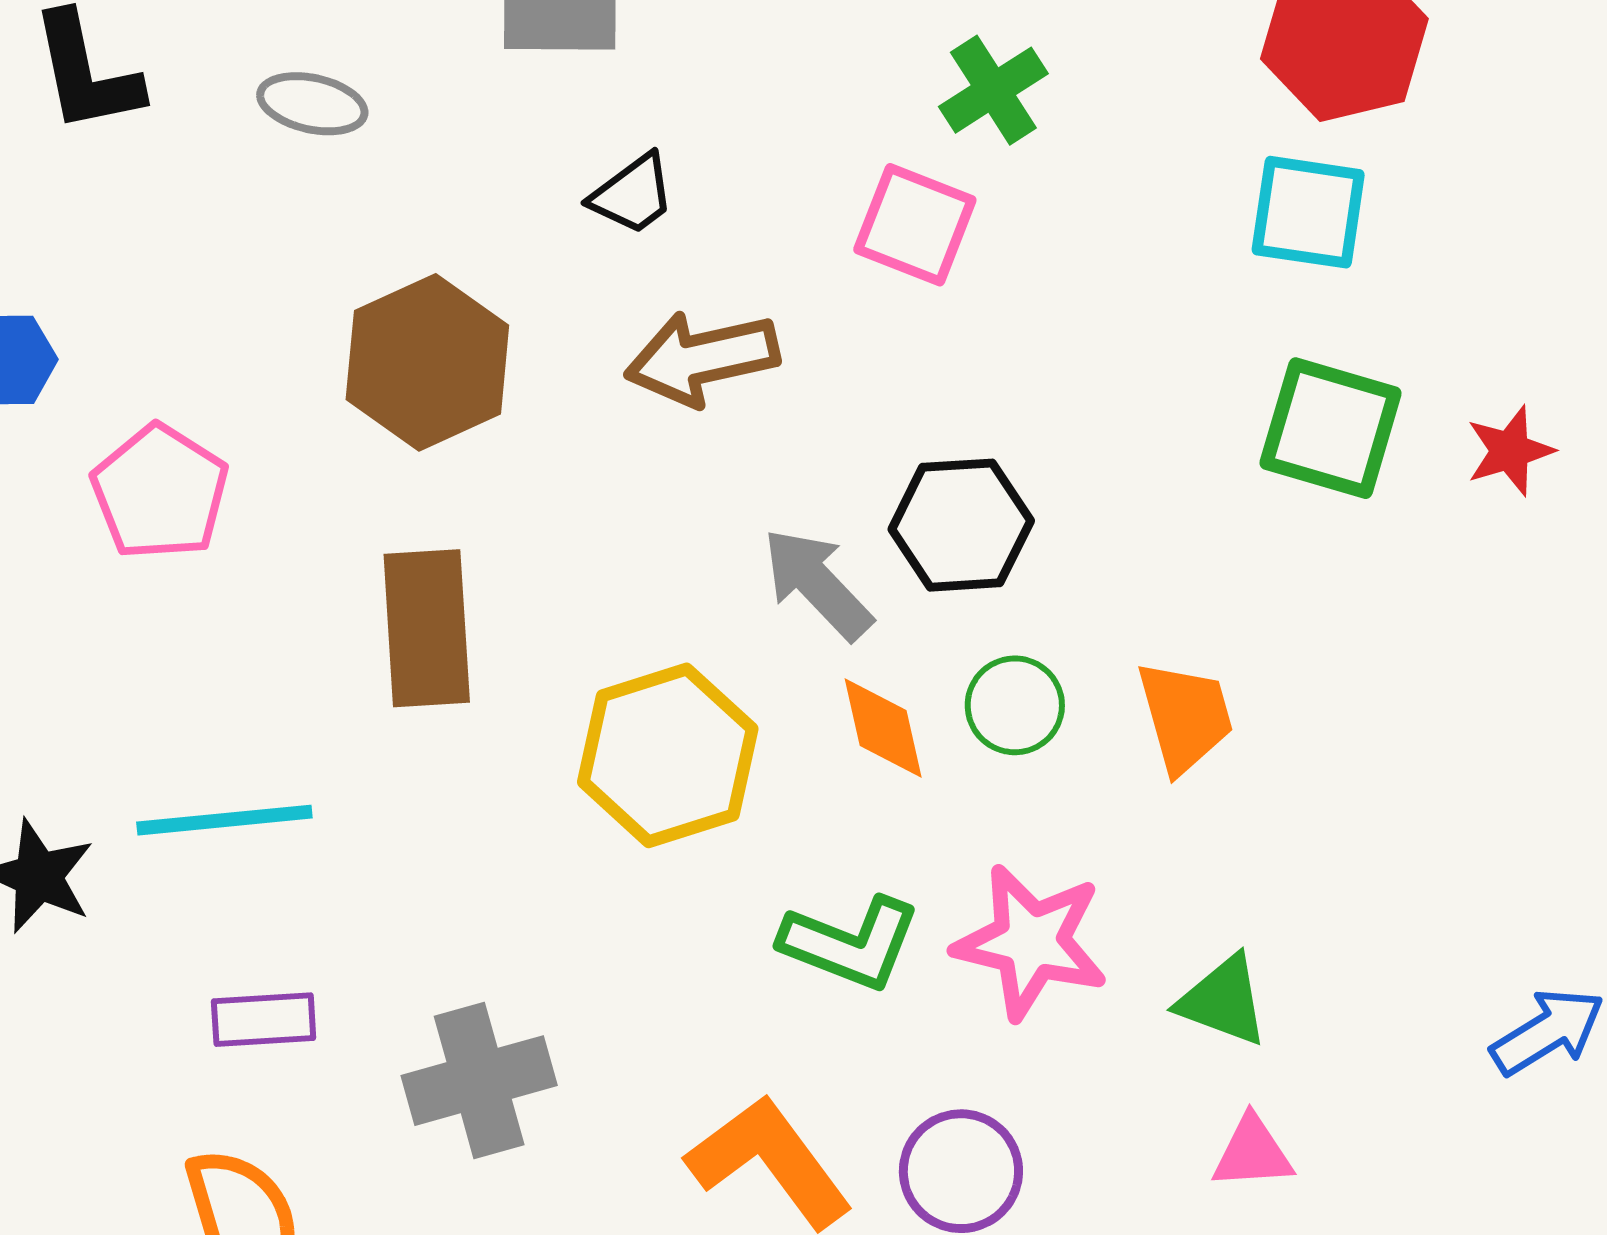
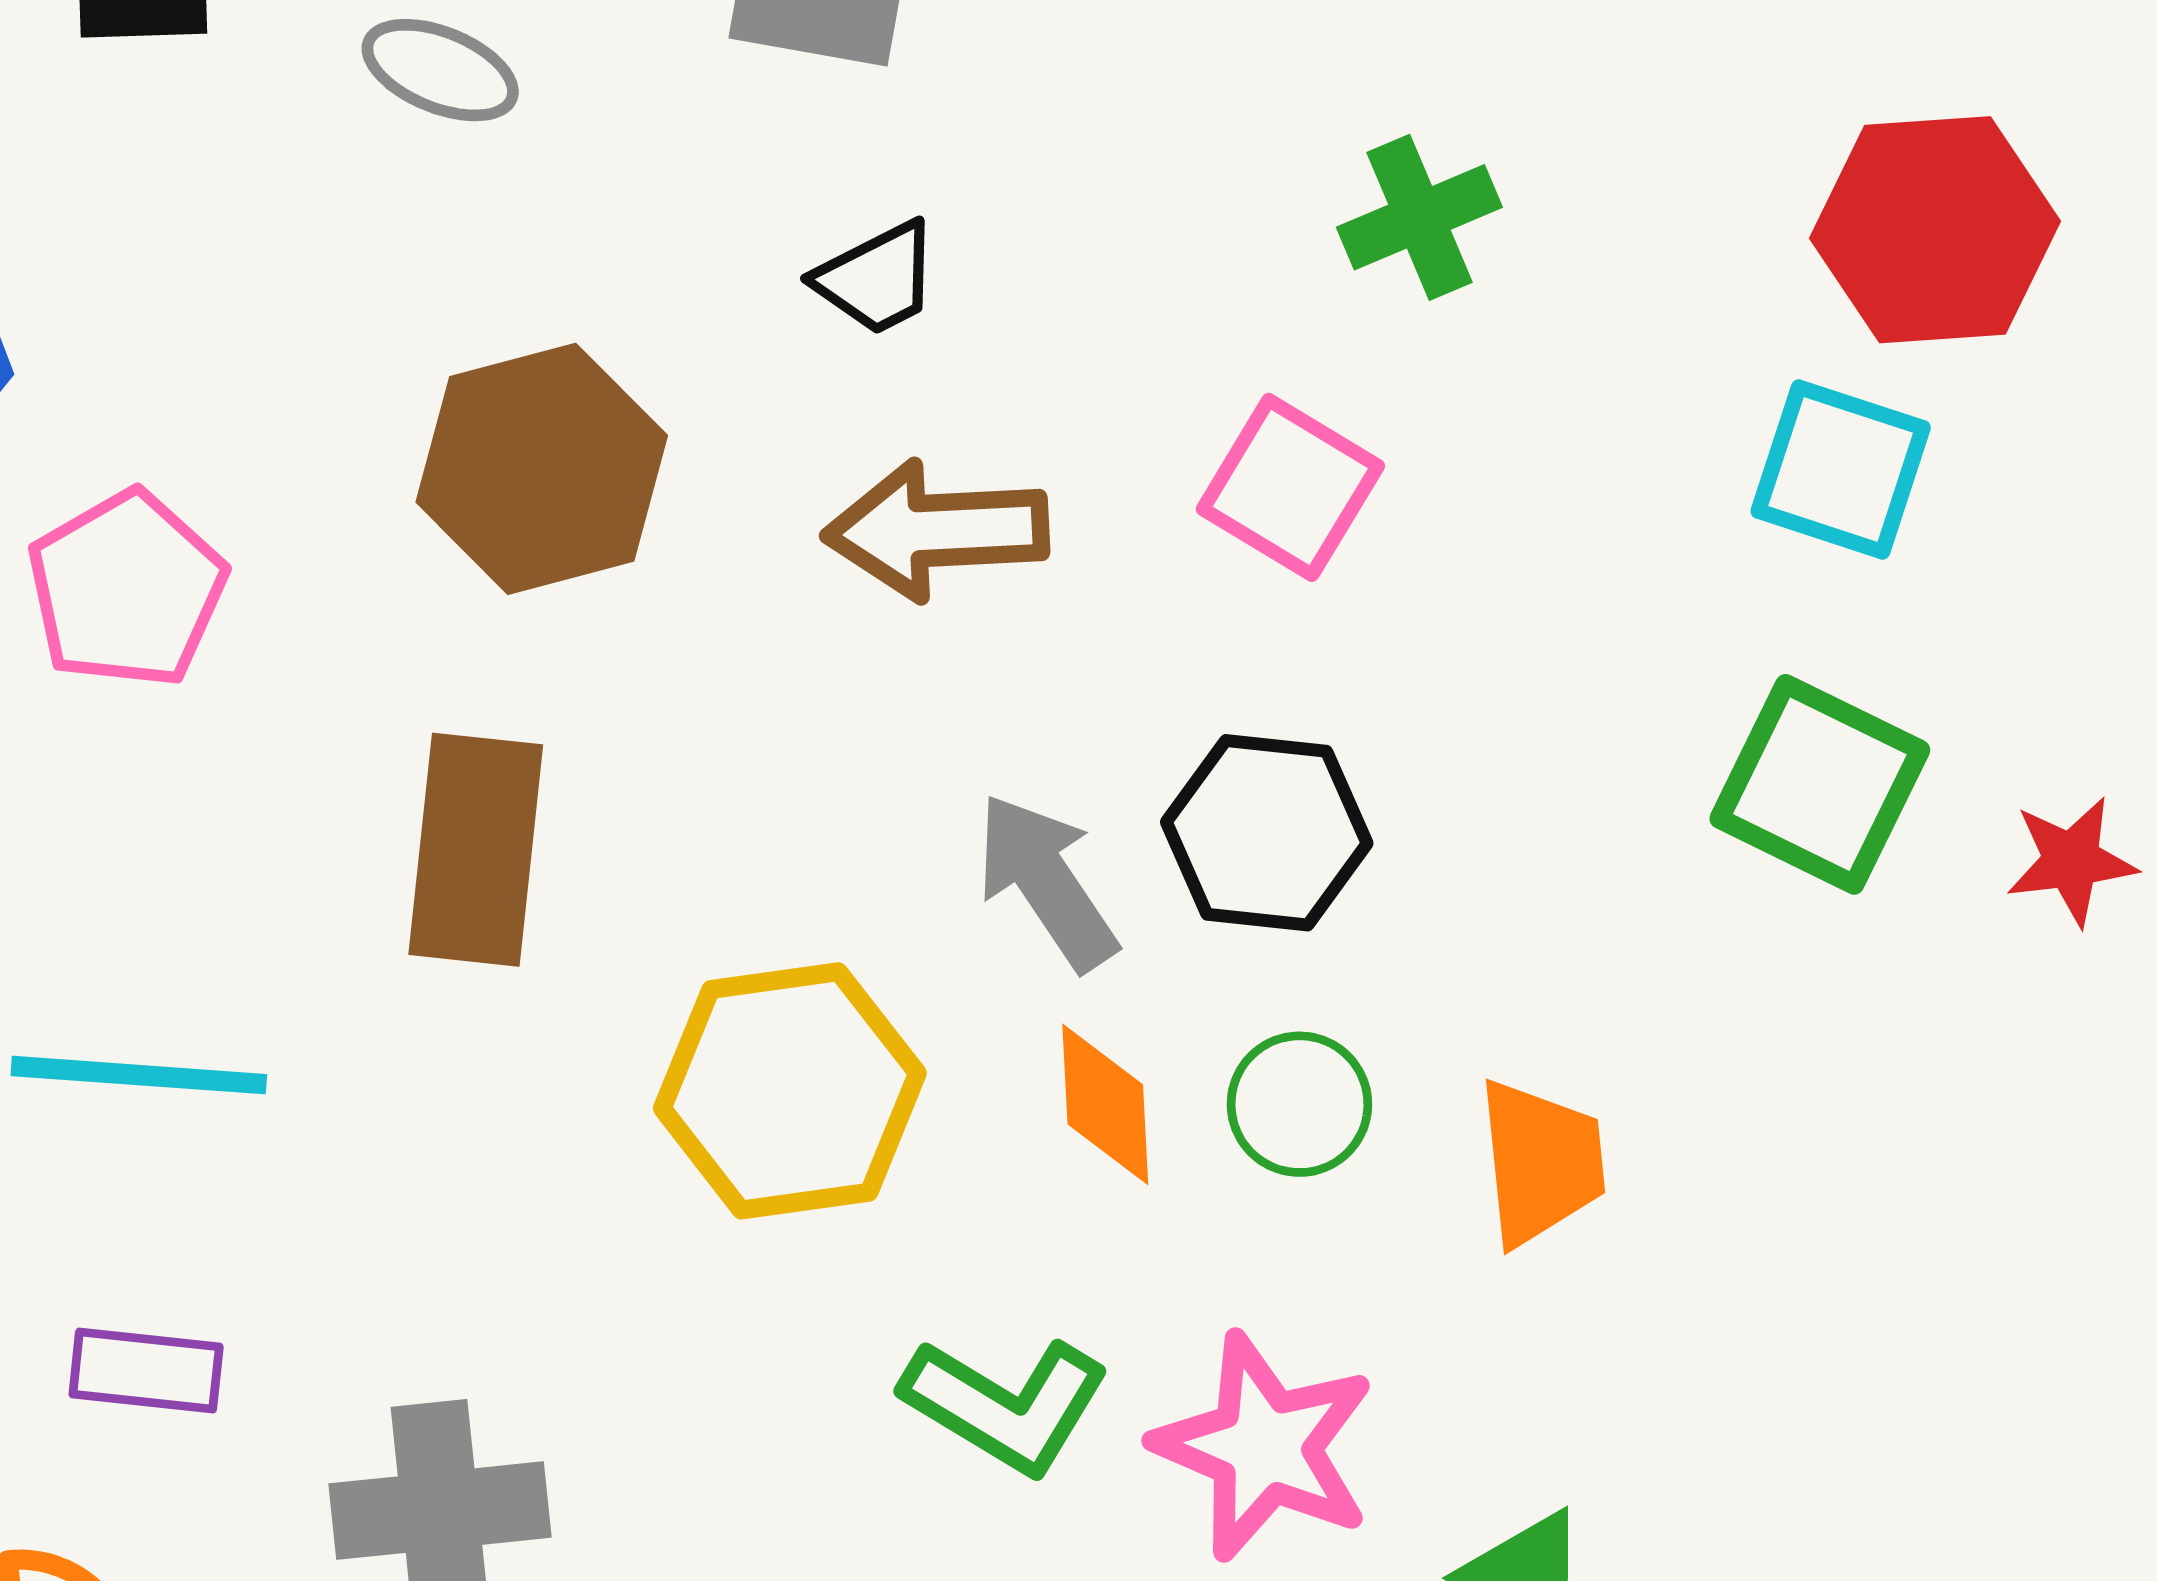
pink square: (915, 225) -> (1290, 487), moved

